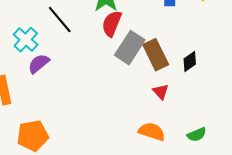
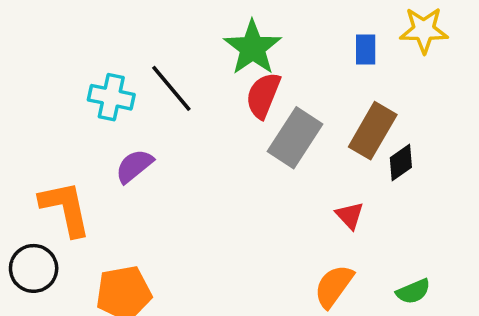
cyan cross: (26, 40) -> (111, 97), moved, turned -30
brown rectangle: (156, 55) -> (373, 131), moved, turned 56
orange semicircle: (152, 132) -> (334, 286), turned -72

